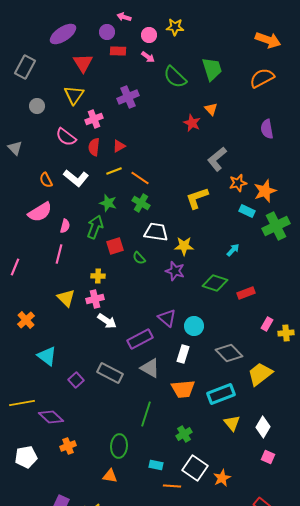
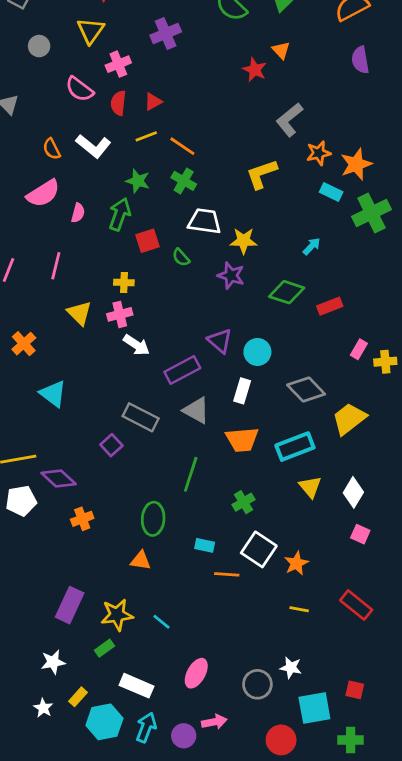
purple semicircle: (267, 129) -> (360, 60), moved
pink line: (59, 254) -> (56, 266), moved
purple square: (76, 380) -> (111, 445), moved
white pentagon: (26, 457) -> (21, 501), moved

